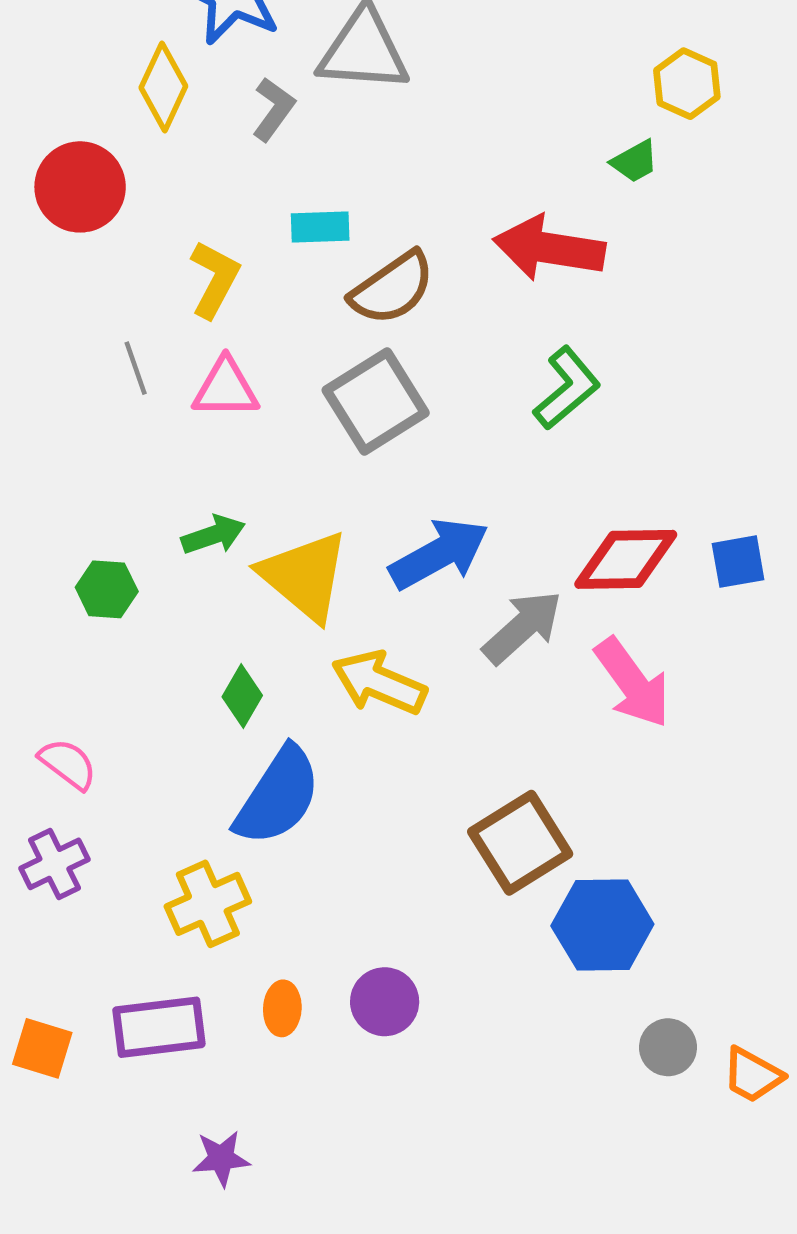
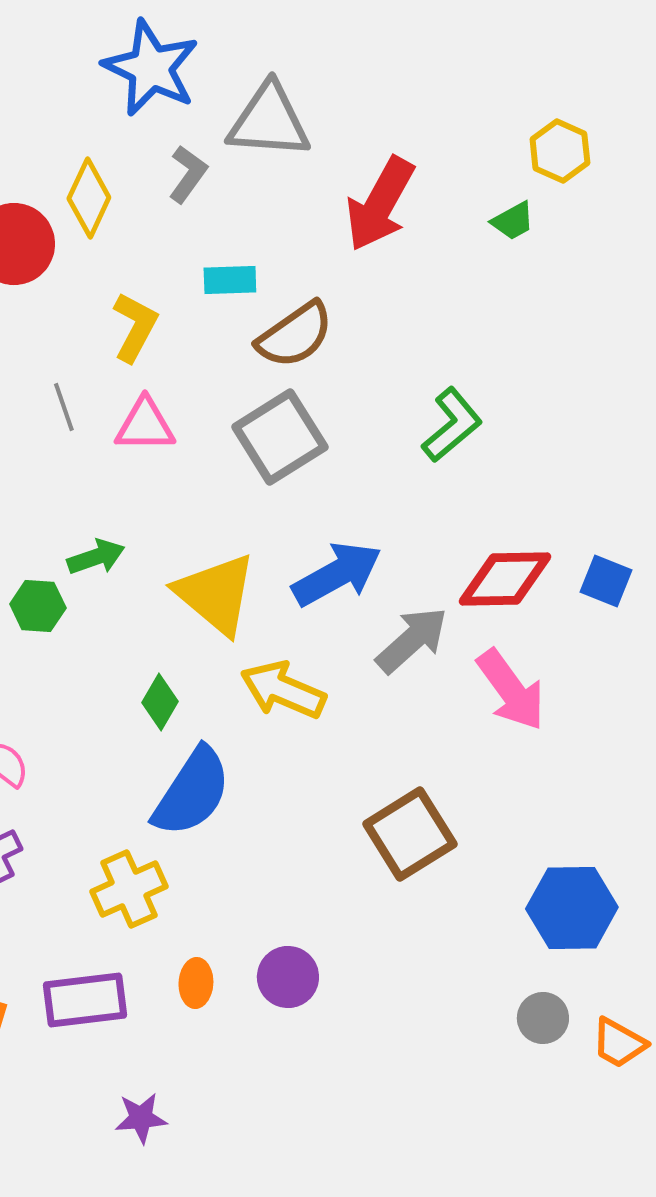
yellow diamond: (163, 87) -> (89, 198), moved
red arrow: (549, 248) -> (380, 204), moved, turned -70
green arrow: (213, 535) -> (96, 557), moved
blue square: (738, 562) -> (606, 581), turned 32
blue hexagon: (602, 925) -> (572, 908), moved

